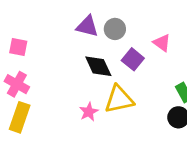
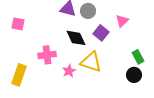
pink triangle: (162, 43) -> (122, 21), turned 40
pink cross: (17, 84) -> (47, 55), moved, turned -36
yellow triangle: (119, 99) -> (91, 62), turned 30

